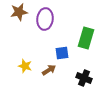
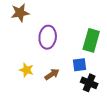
purple ellipse: (45, 19) -> (48, 37), moved
blue square: (62, 53) -> (79, 65), moved

